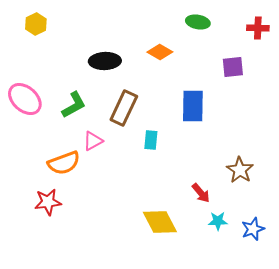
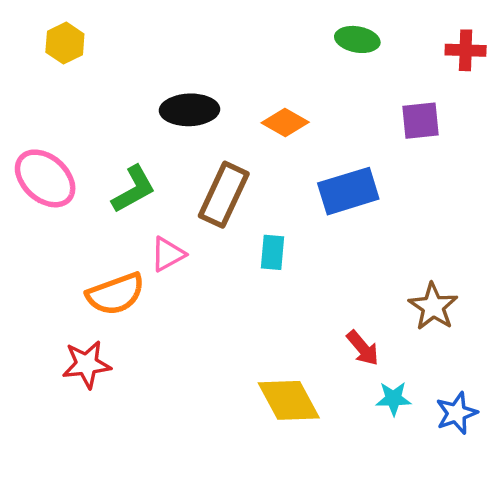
orange diamond: (160, 52) -> (285, 122), moved
blue rectangle: (193, 106) -> (348, 191), turned 72

